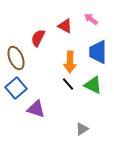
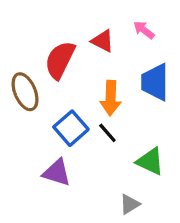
red semicircle: (38, 38) -> (60, 60), size x1.4
green triangle: (93, 85) -> (150, 161), moved
blue square: (16, 88) -> (71, 128), moved

